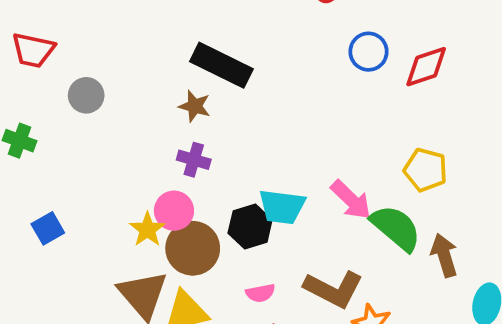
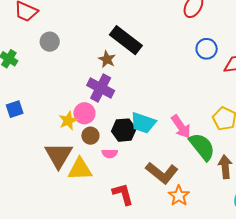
purple cross: (194, 160) -> (101, 88), size x1.5
brown circle: (193, 248) -> (90, 136), size x0.6
pink semicircle: (260, 293) -> (110, 153), moved

